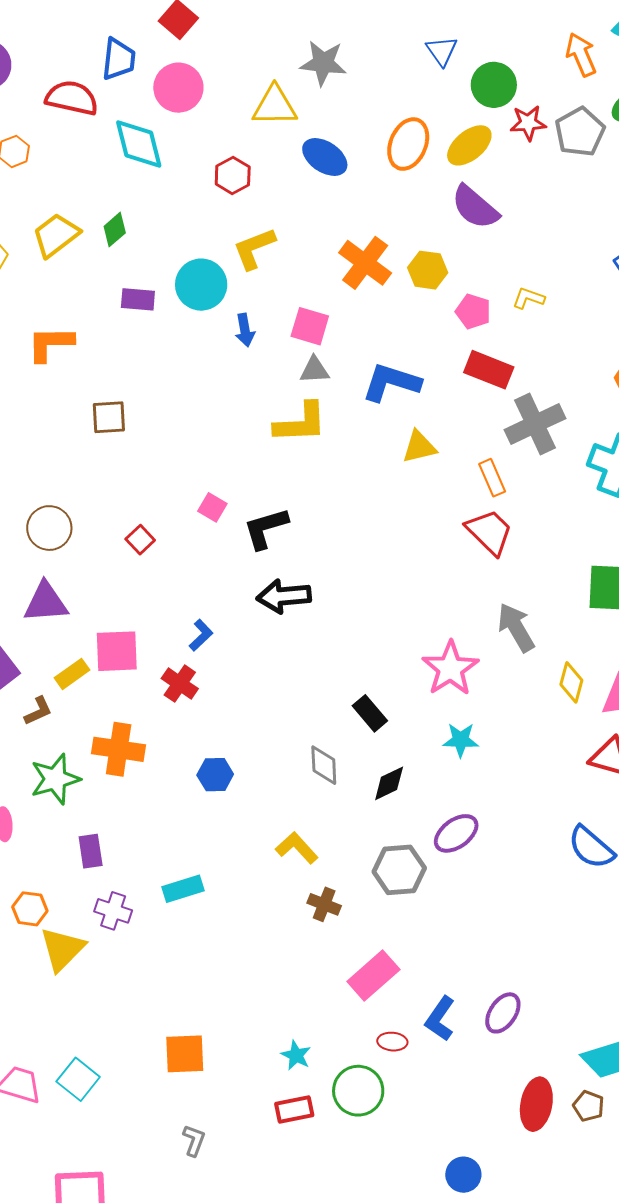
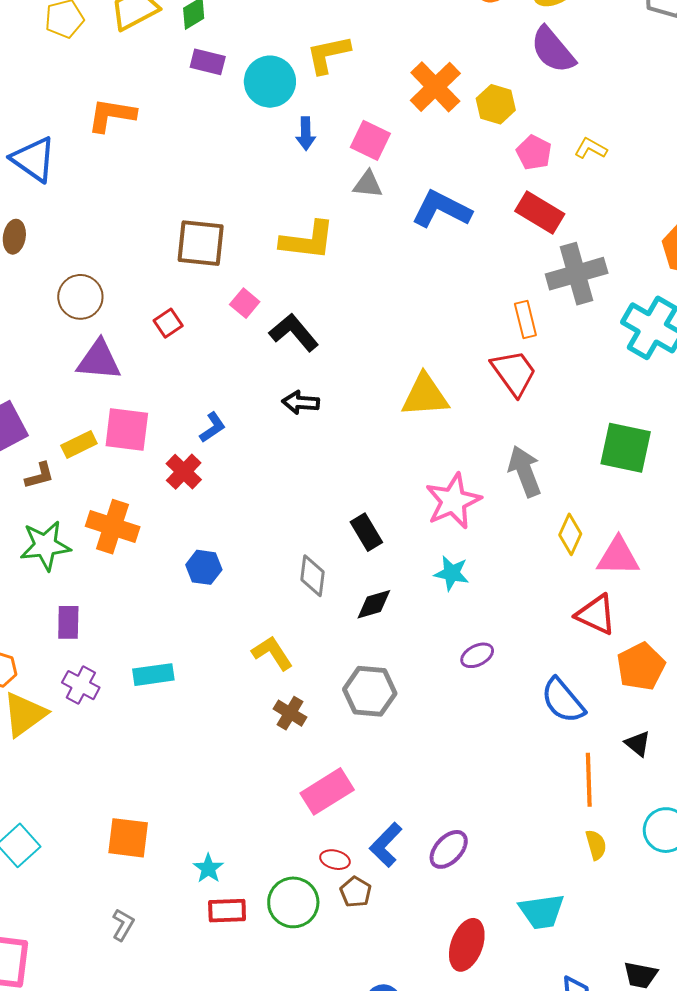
purple rectangle: (138, 299) -> (208, 62), moved
brown square: (109, 417) -> (201, 243), moved, size x1.4
yellow L-shape: (301, 423) -> (308, 240), moved
yellow triangle: (419, 447) -> (425, 395), moved, size x1.4
black L-shape: (266, 528) -> (294, 332), turned 57
black arrow: (284, 596) -> (301, 402), size x0.7
purple triangle: (46, 602) -> (99, 360), moved
purple ellipse: (456, 833) -> (477, 655), moved, size x0.7
cyan star: (296, 1055) -> (208, 868), moved
brown pentagon: (589, 1106) -> (356, 892), moved

